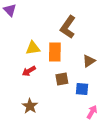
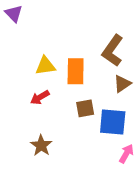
brown L-shape: (68, 27) -> (113, 51), moved
blue square: (82, 89) -> (113, 122), size x1.5

